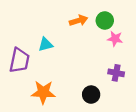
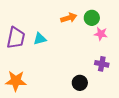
purple trapezoid: (19, 60) -> (16, 38), moved
orange star: (43, 92) -> (16, 81), moved

